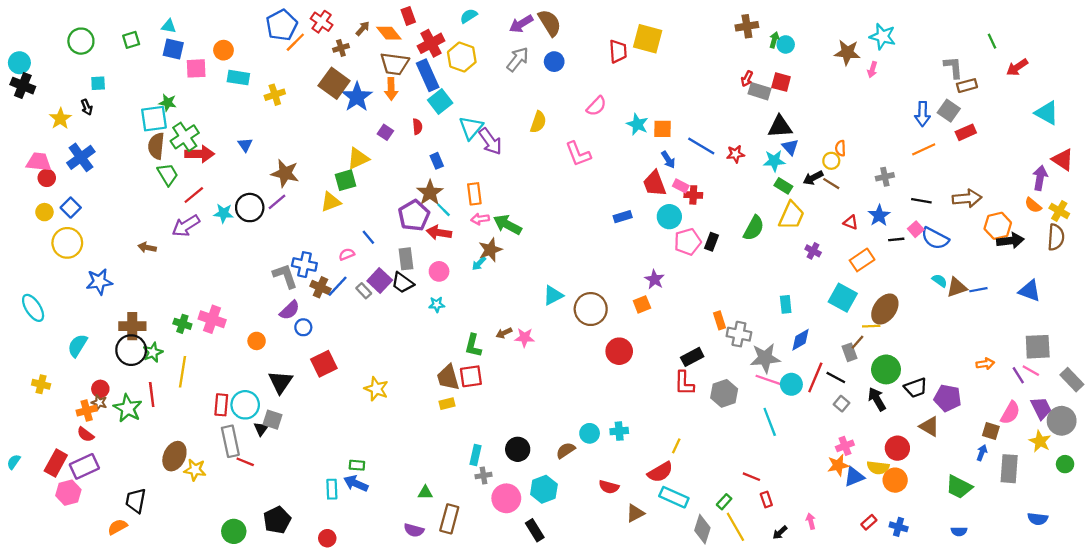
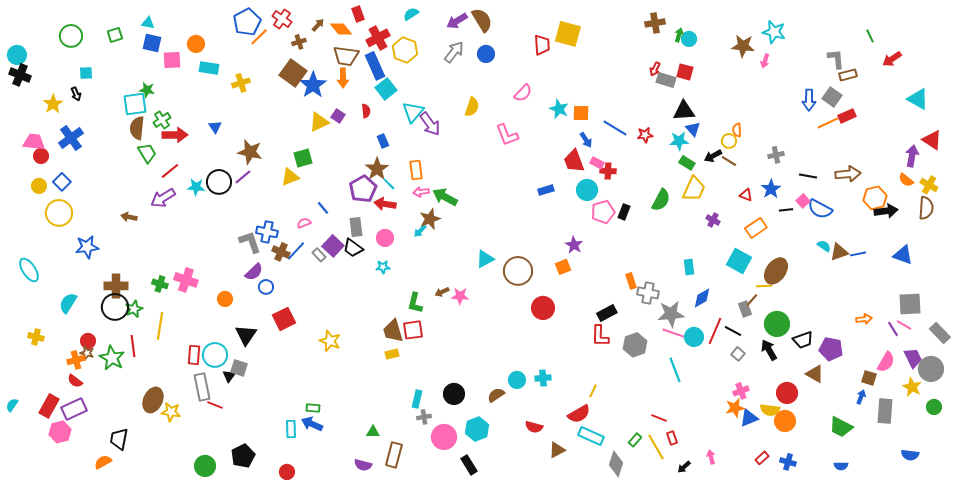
green cross: (185, 137) -> (162, 120), size x0.7
orange line: (924, 149) -> (828, 123), moved
yellow triangle: (358, 159) -> (319, 122), moved
yellow line: (735, 527) -> (656, 447), moved

